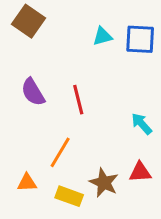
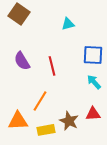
blue square: (140, 39) -> (93, 55), moved
orange triangle: (27, 183) -> (18, 121), size x1.5
yellow rectangle: (69, 196) -> (46, 130), turned -30

